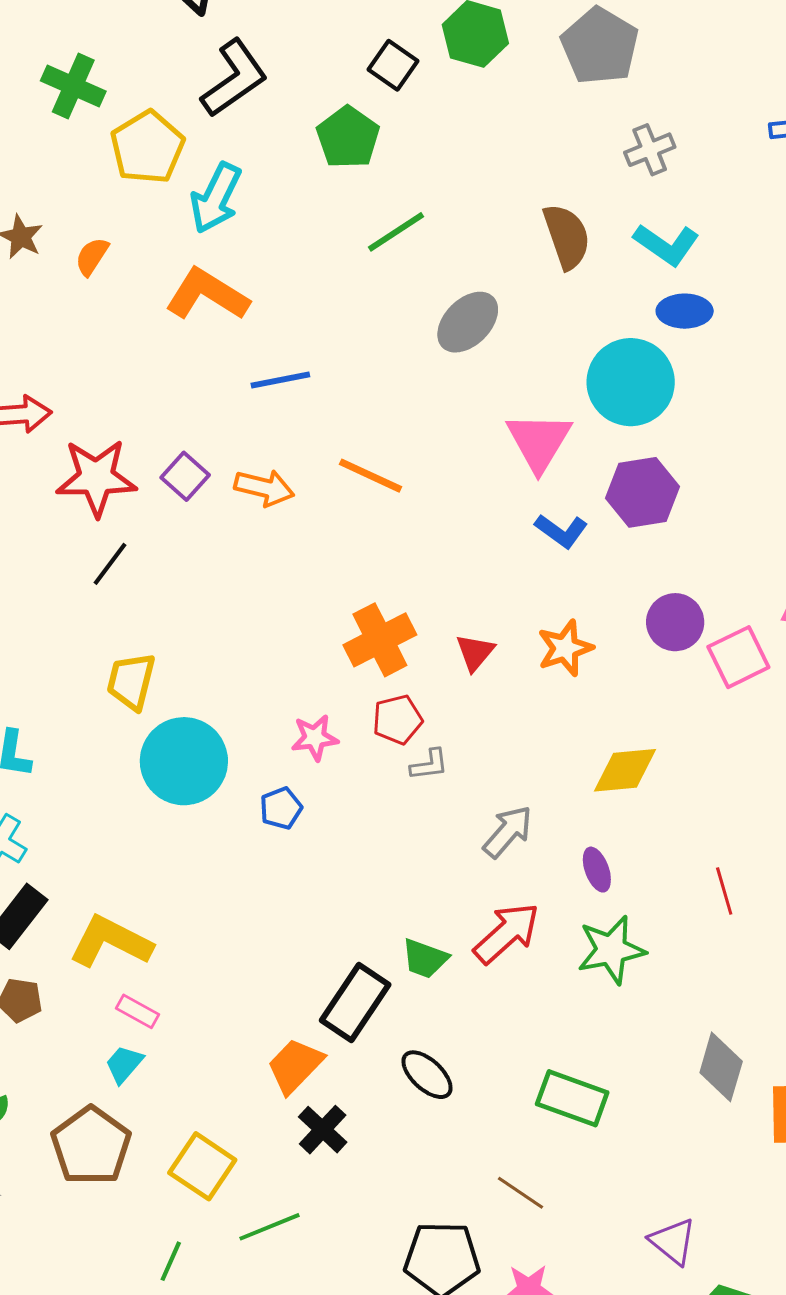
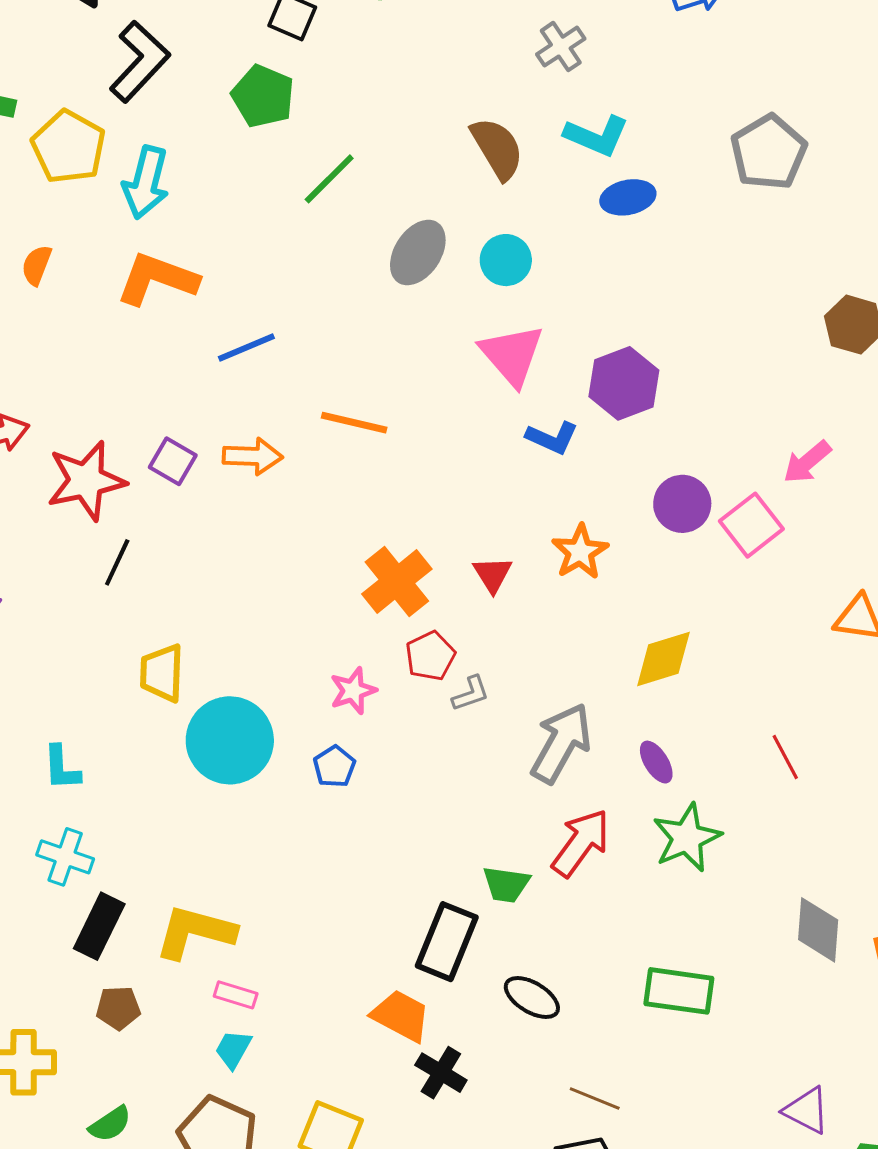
cyan circle: (631, 382) -> (506, 260), moved, size x0.6
gray arrow: (508, 832) -> (561, 743), size x1.4
orange trapezoid: (295, 1066) -> (401, 1016), turned 86
brown line: (520, 1193) -> (595, 1099), moved

